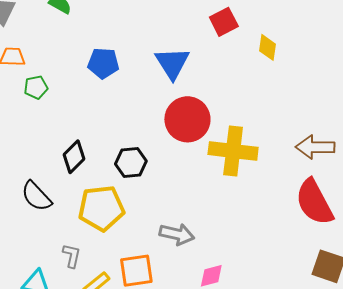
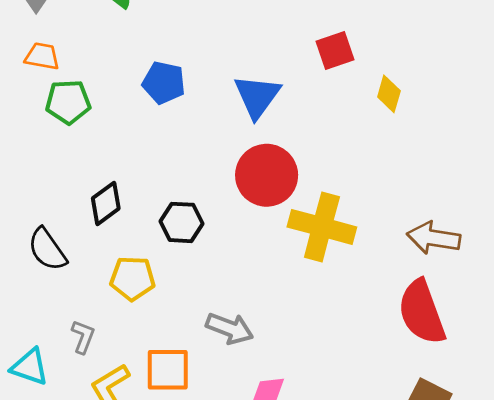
green pentagon: (36, 87) -> (68, 102), size x1.4
yellow pentagon: (101, 208) -> (133, 278), size x0.7

